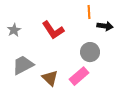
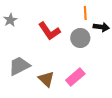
gray star: (14, 30) -> (10, 20), moved
gray circle: (90, 52) -> (80, 38), moved

